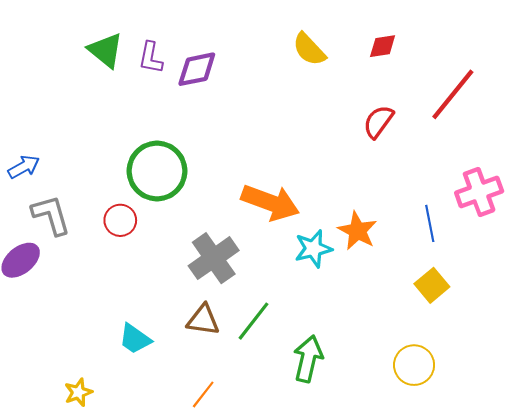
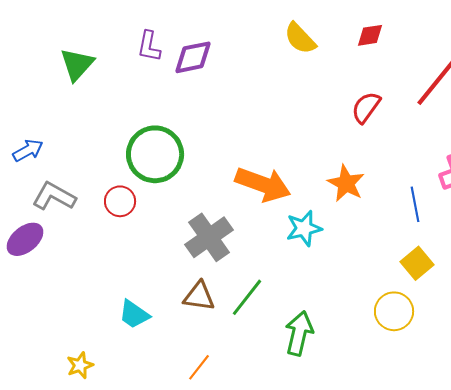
green triangle: (106, 50) -> (77, 64), moved, turned 33
gray L-shape: (51, 215) -> (54, 196), turned -45
orange star: (357, 231) -> (346, 183), moved
yellow circle: (414, 365) -> (394, 311), moved

